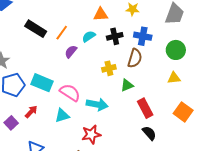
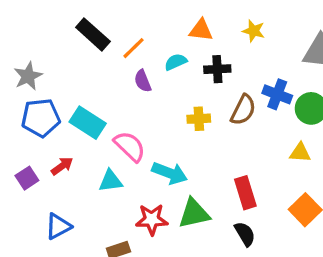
blue cross: (143, 36) -> (277, 94), moved
purple semicircle: (71, 52) -> (143, 81), turned -72
green triangle: (127, 85) -> (194, 214), moved, size x1.5

